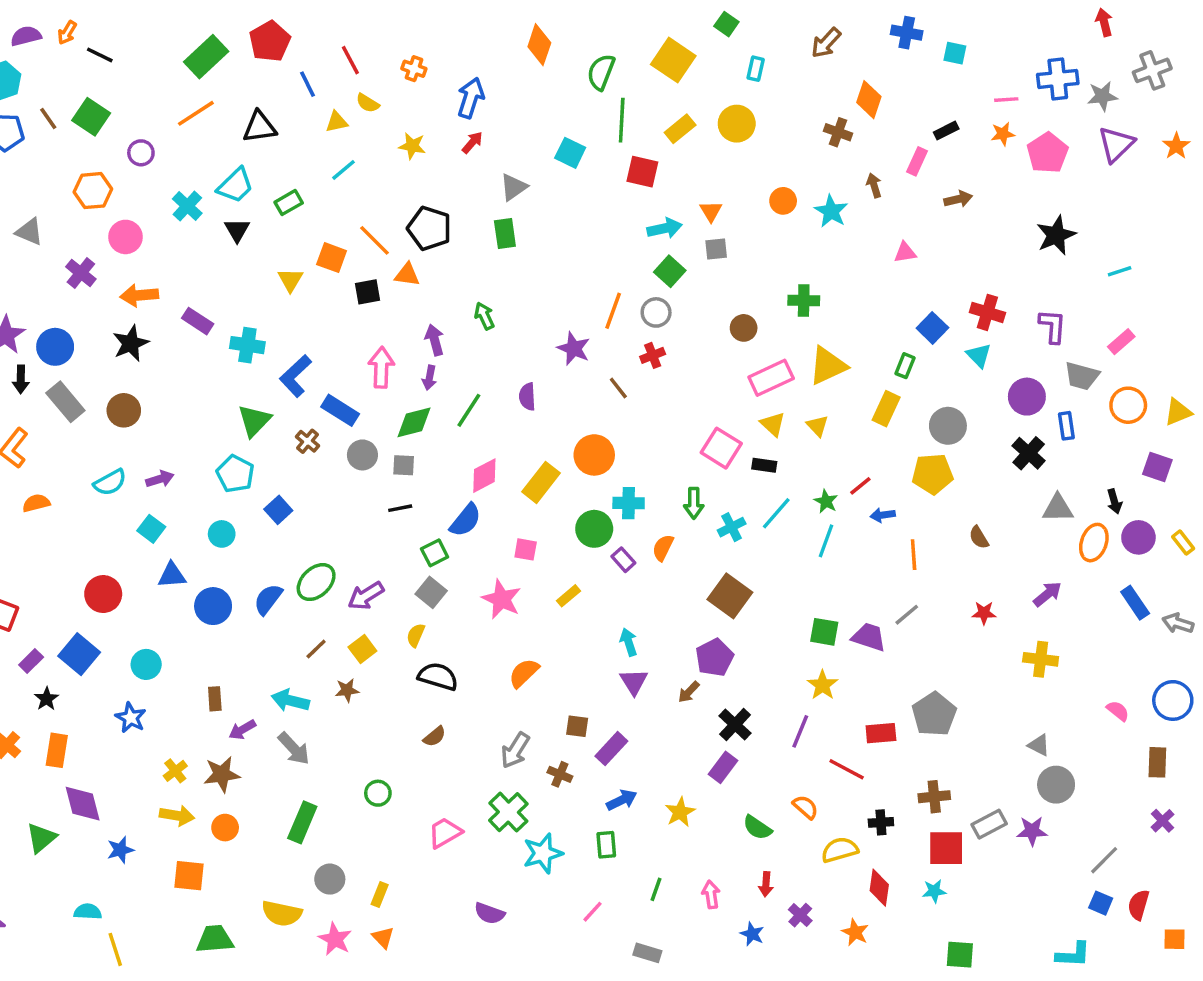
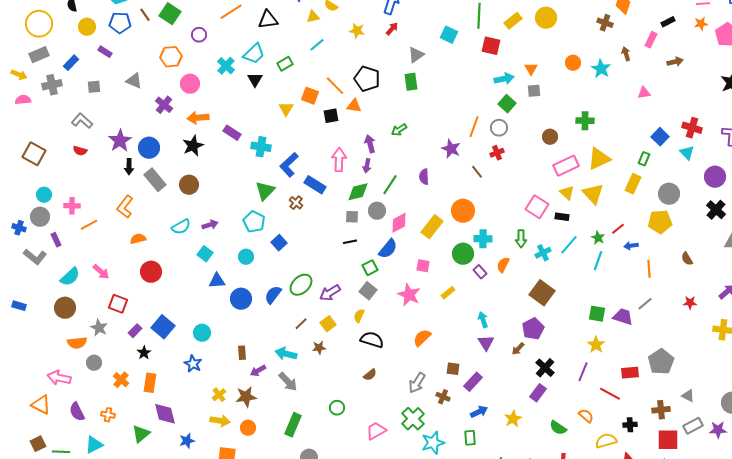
green arrow: (484, 316) -> (399, 130), turned -98
yellow triangle: (817, 426) -> (593, 194), size x1.6
gray circle: (362, 455) -> (377, 211), moved
red circle: (103, 594) -> (151, 272), moved
gray triangle: (1039, 745) -> (688, 396), moved

